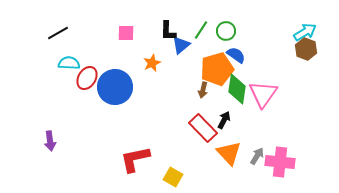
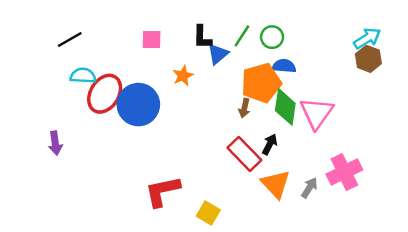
blue semicircle: (236, 55) -> (284, 66), turned -30
red ellipse: (87, 78) -> (105, 94), size x1.4
purple arrow: (50, 141) -> (55, 143), moved
pink cross: (280, 162) -> (344, 172), moved, turned -32

